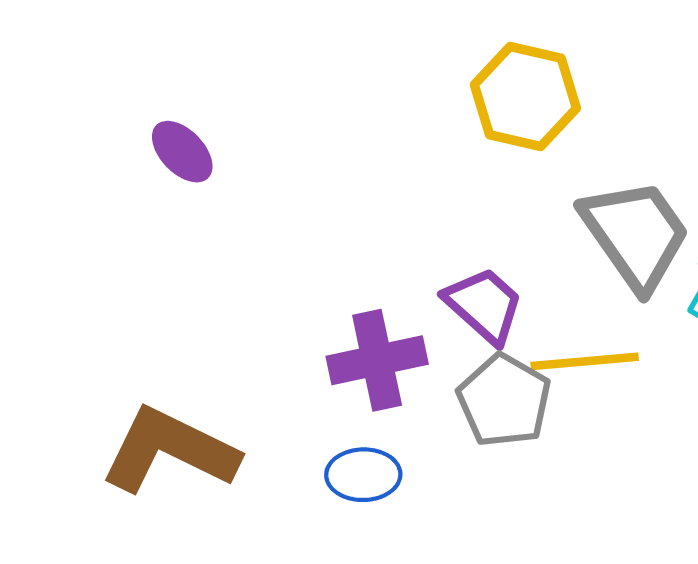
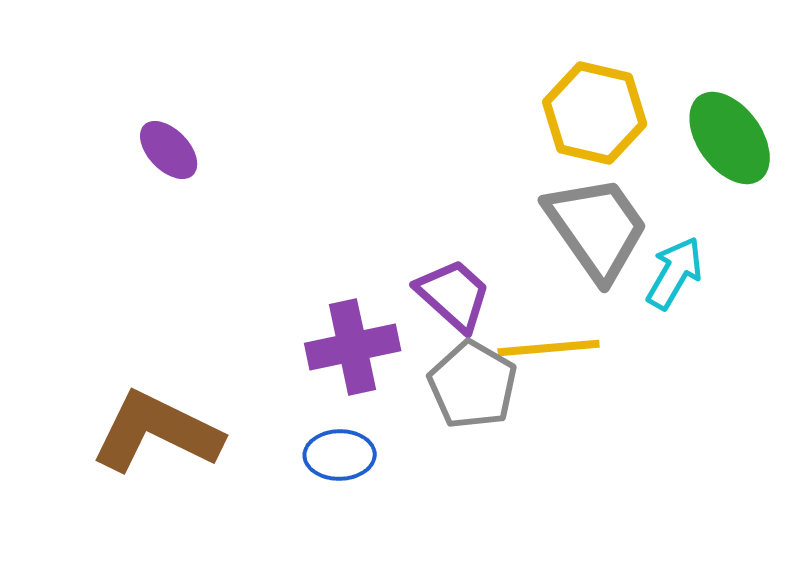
yellow hexagon: (525, 97) -> (595, 113), moved

